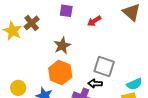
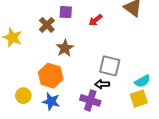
brown cross: (32, 23) -> (47, 25), moved
orange hexagon: (60, 73) -> (51, 76), moved

